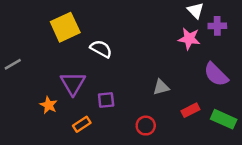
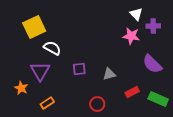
white semicircle: (101, 49) -> (52, 48), moved
purple square: (106, 100) -> (79, 69), moved

